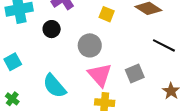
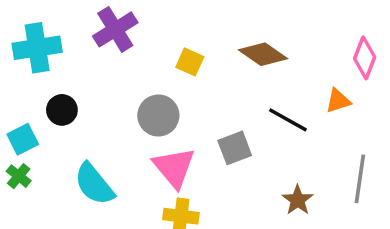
black circle: (52, 29) -> (62, 110), moved
gray square: (135, 73) -> (235, 148), moved
green cross: (12, 99) -> (19, 176), moved

